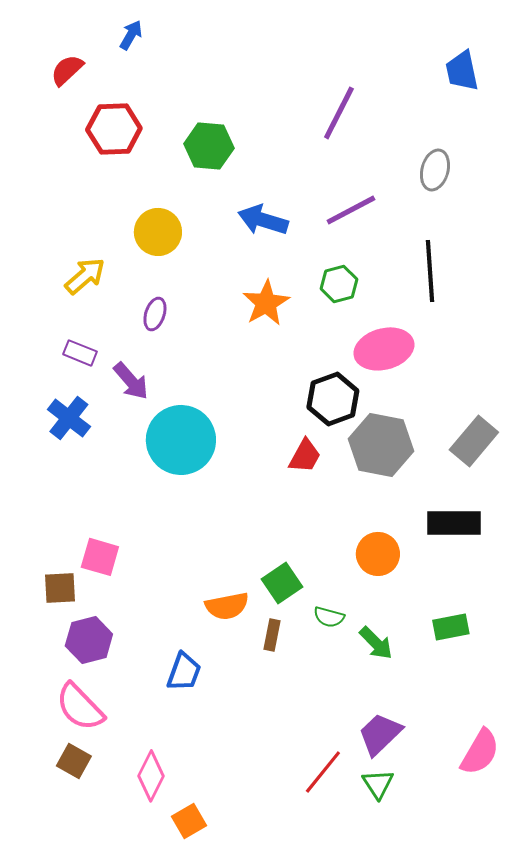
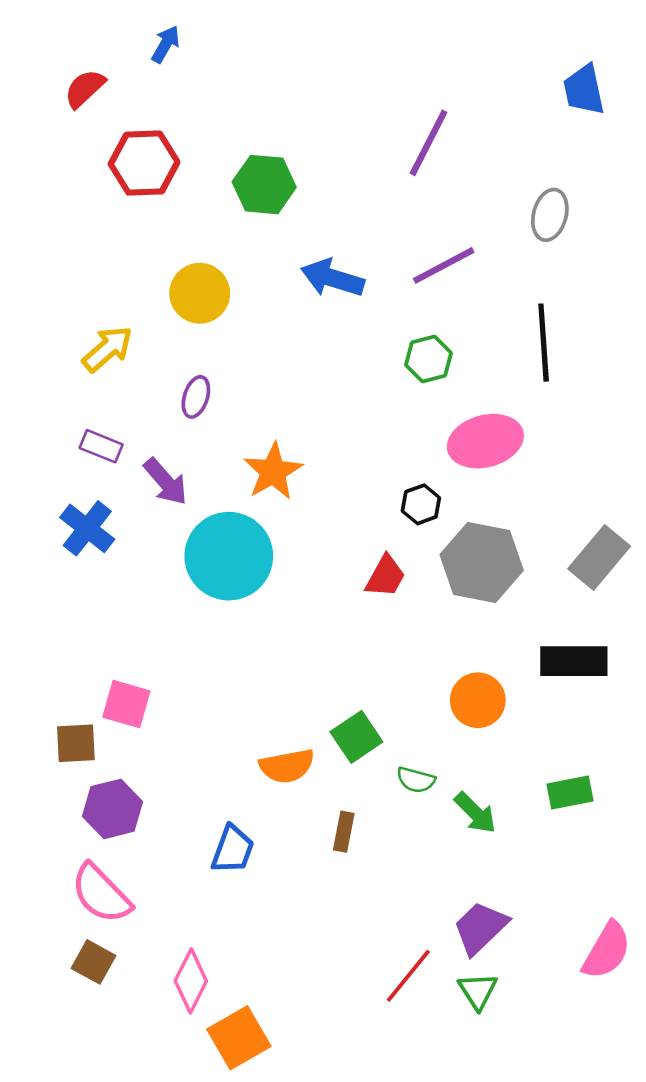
orange star: (266, 303) -> (273, 471), moved
black hexagon: (333, 399) -> (421, 504), size x0.6
brown rectangle: (272, 635) -> (344, 832), moved
orange square: (189, 821) -> (239, 1038), size x1.4

